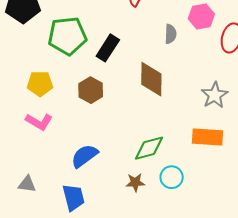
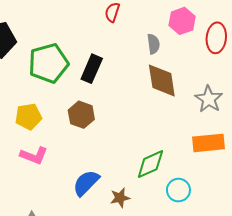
brown diamond: (151, 79) -> (162, 81), moved
brown star: (135, 182) -> (120, 198), moved

